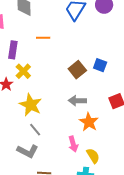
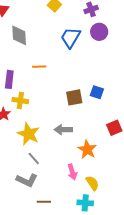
brown square: (77, 70) -> (74, 97), turned 30
yellow cross: (23, 71) -> (20, 101), turned -35
gray arrow: (77, 101) -> (63, 130), moved

